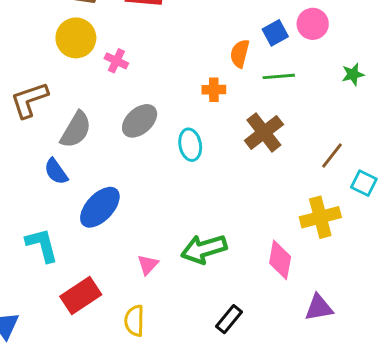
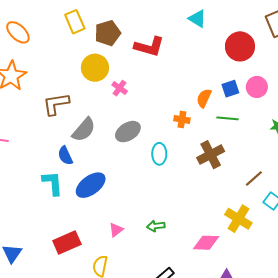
yellow cross: (320, 217) -> (238, 219), turned 36
cyan L-shape: (42, 245) -> (53, 183), moved
green arrow: (204, 249) -> (156, 226), size x0.6
pink diamond: (280, 260) -> (206, 243), turned 72

